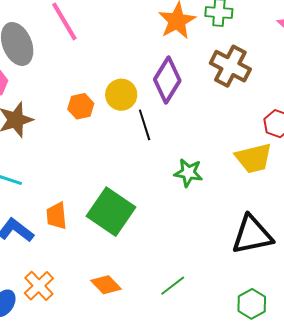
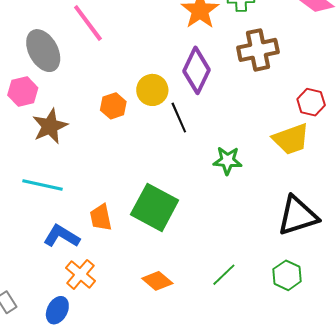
brown cross: (230, 66) -> (258, 50), turned -33
orange cross: (39, 286) -> (80, 274), moved
green hexagon: (252, 304) -> (287, 275), moved

